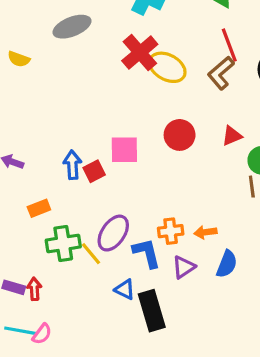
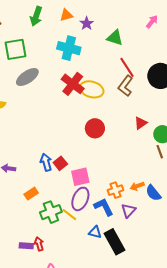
red circle: (180, 135) -> (95, 128), moved
pink square: (124, 150) -> (80, 177), moved
blue semicircle: (227, 264) -> (153, 193), moved, turned 132

